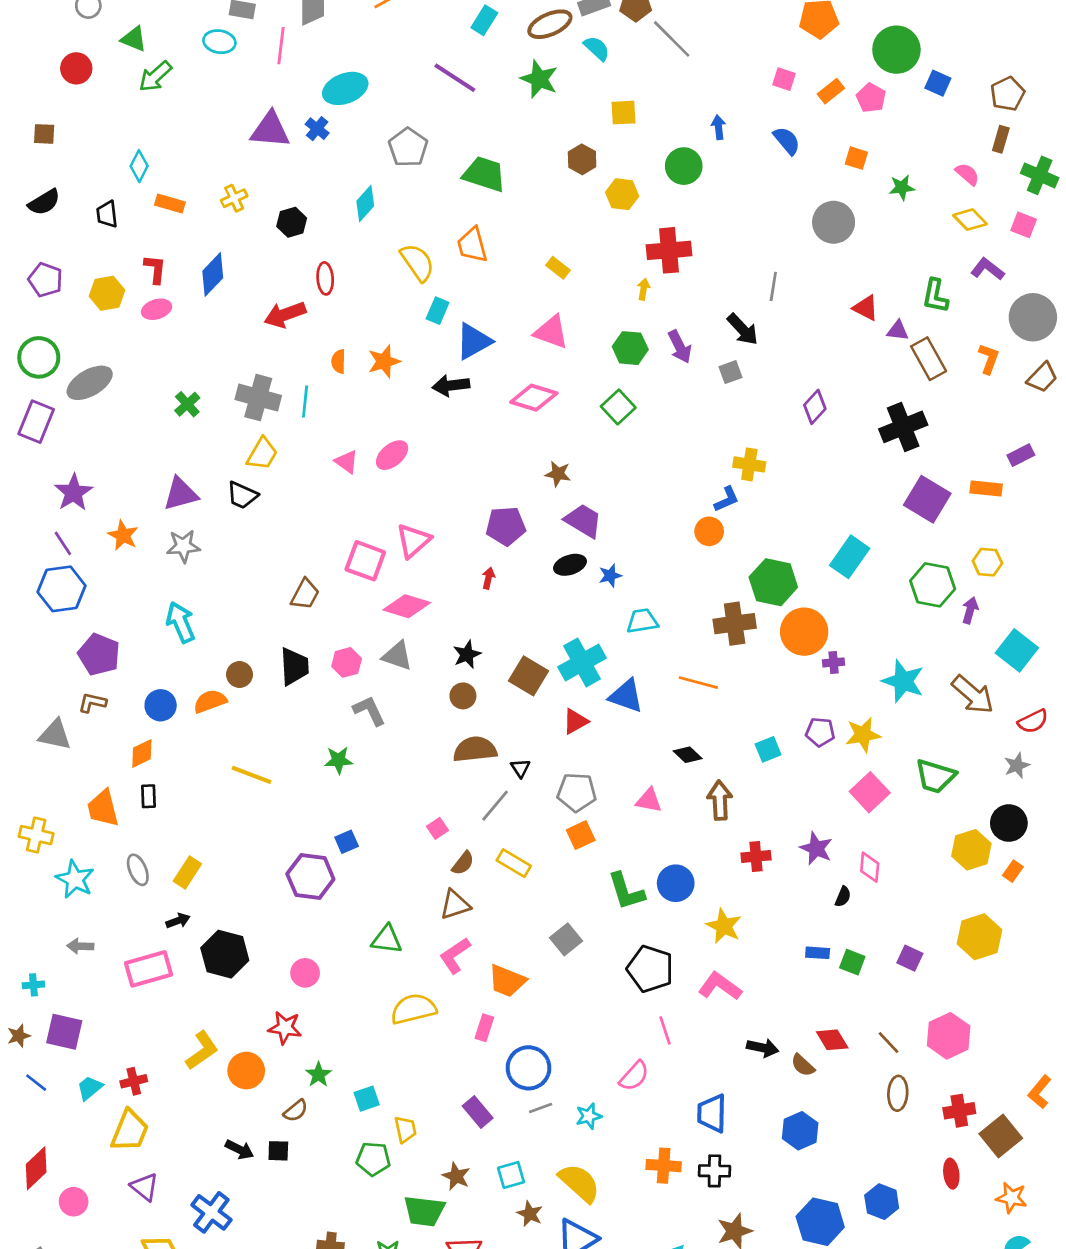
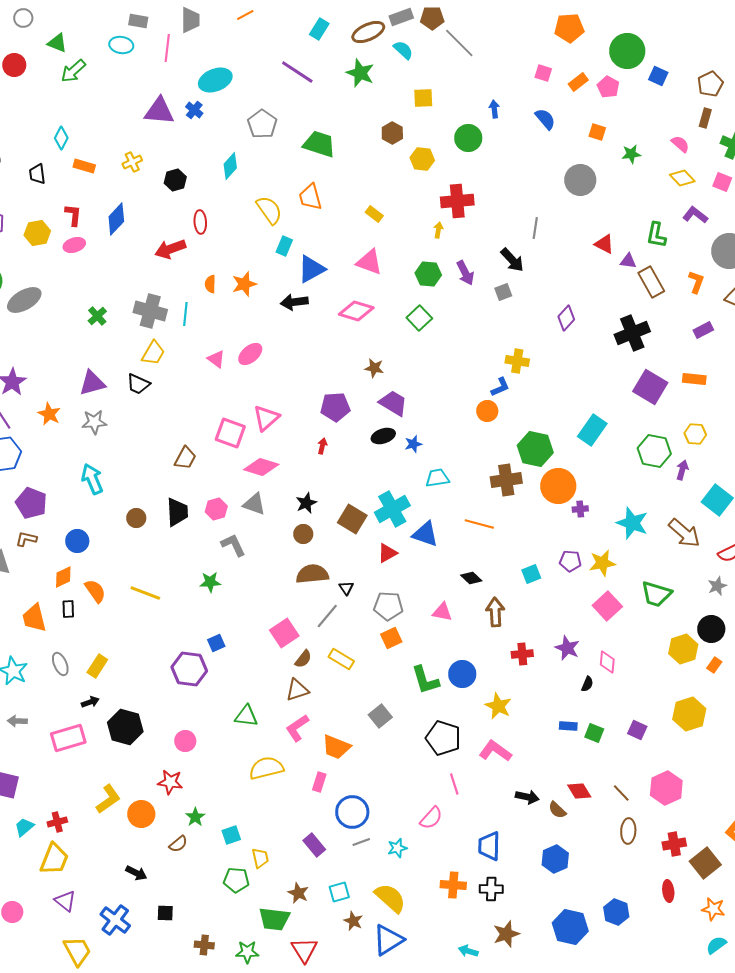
purple rectangle: (1021, 455) -> (703, 330), moved
orange semicircle: (210, 701) -> (95, 591), moved, turned 75
pink square: (438, 828) -> (284, 633), size x1.8
black square: (278, 1151) -> (165, 913), moved

